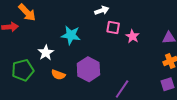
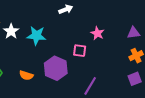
pink square: (113, 27) -> (80, 51), moved
white star: (46, 53) -> (11, 31), moved

